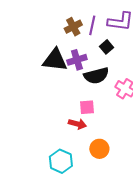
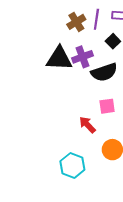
pink square: (87, 107) -> (107, 106), moved
red arrow: (77, 124) -> (87, 125), turned -144

